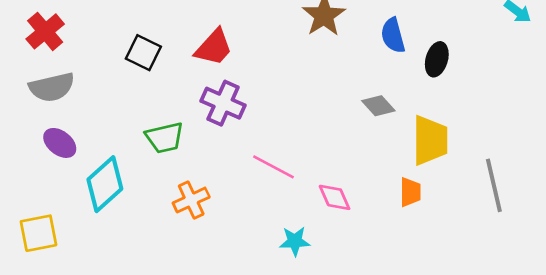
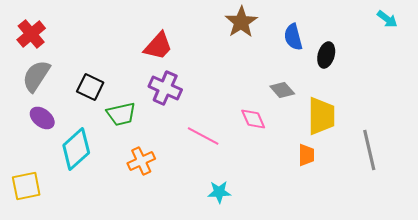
black square: (143, 53) -> (90, 87), moved
gray semicircle: (52, 87) -> (36, 76), turned 136
pink diamond: (335, 197) -> (253, 119), moved

